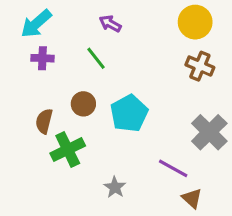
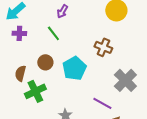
purple arrow: (110, 24) -> (62, 11), turned -88
brown cross: (200, 66) -> (103, 47), moved

